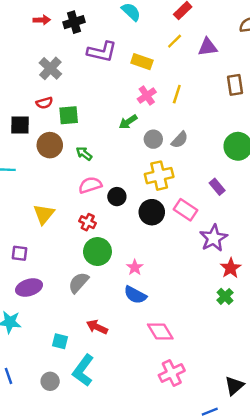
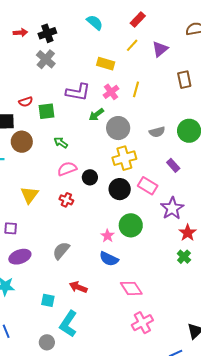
purple triangle: (208, 47) -> (160, 49), turned -30
purple L-shape: (102, 52) -> (78, 92), moved
gray cross: (50, 68) -> (46, 59), moved
gray circle: (153, 139) -> (118, 128), size x1.5
gray semicircle: (180, 140) -> (157, 132), moved, turned 35
brown circle: (50, 145) -> (22, 142), moved
green circle: (97, 252) -> (131, 225), moved
gray circle: (50, 381) -> (47, 342), moved

